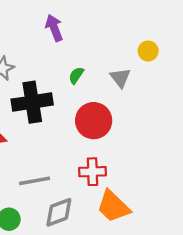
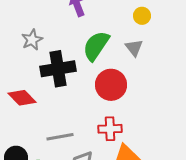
yellow circle: (148, 51) -> (142, 16), moved
green semicircle: (76, 75) -> (96, 46), size x2.0

